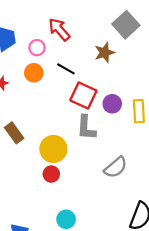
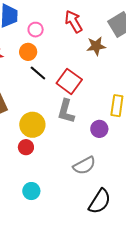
red arrow: (59, 29) -> (74, 22), moved
black line: (66, 69) -> (38, 73), moved
purple circle: (112, 104) -> (99, 129), moved
gray semicircle: (116, 167) -> (84, 165), moved

